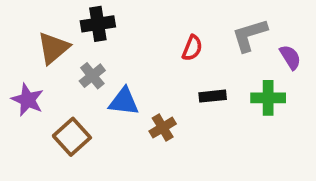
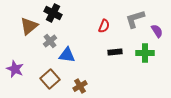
black cross: (98, 24) -> (53, 13), turned 36
purple star: (28, 100) -> (15, 69), moved
brown cross: (163, 128) -> (80, 86), moved
brown square: (72, 137) -> (50, 79), moved

